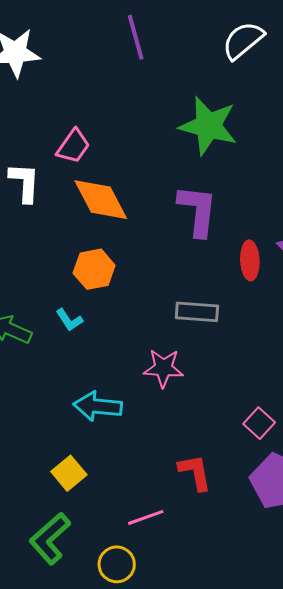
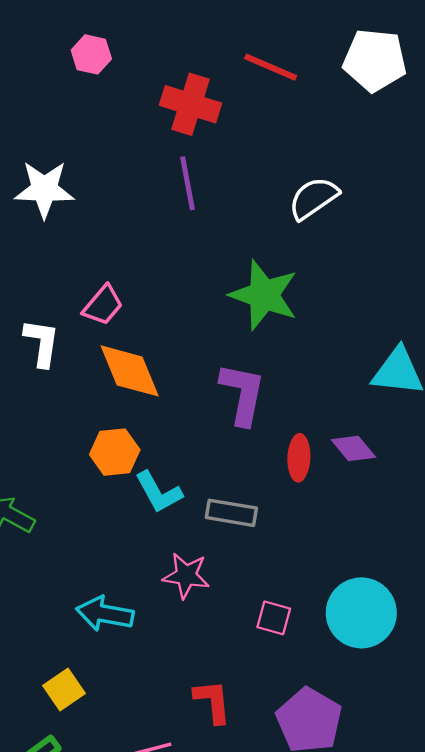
cyan L-shape: (69, 320) -> (159, 492), moved, size x1.5
pink square: (259, 423) -> (274, 618), moved, turned -32

